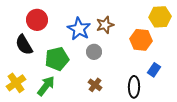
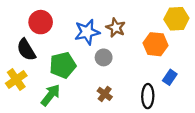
brown star: (105, 25) -> (116, 28), turned -30
blue star: (79, 29) -> (87, 32), turned 30
yellow cross: (16, 83) -> (16, 80), moved

